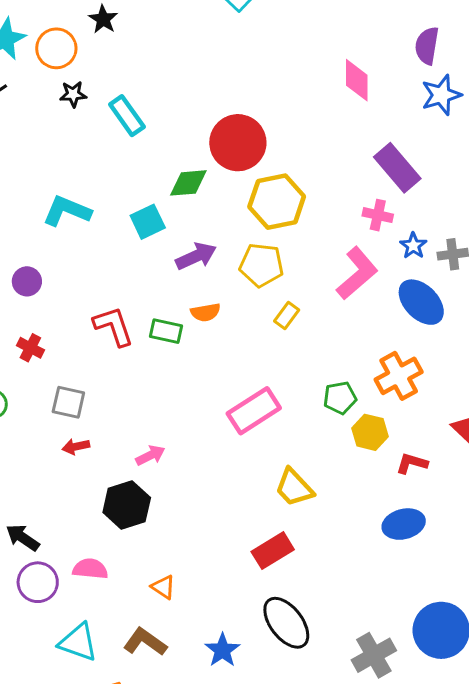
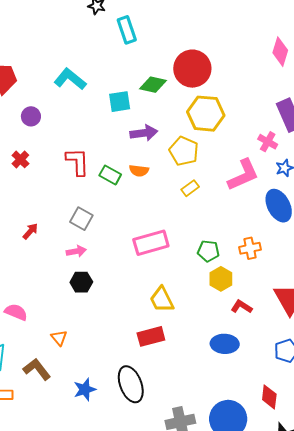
orange cross: (399, 376) -> (250, 248), size x0.7
gray square: (68, 402) -> (81, 219), moved
red arrow: (76, 447) -> (30, 231), turned 126
black hexagon: (127, 505) -> (81, 282), moved, size x0.7
red rectangle: (273, 551) -> (151, 336), moved

